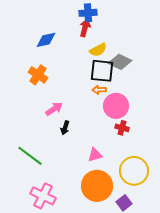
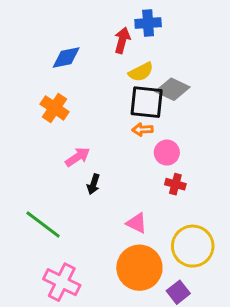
blue cross: (88, 13) -> (148, 23), moved
pink circle: (116, 106) -> (167, 153), size x0.7
pink triangle: (95, 155) -> (137, 223), turned 42

